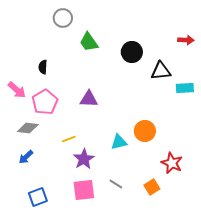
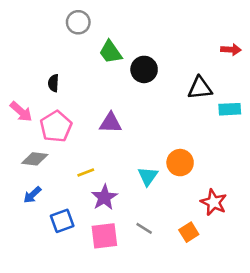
black circle: (132, 52) -> (144, 69), moved
cyan triangle: (119, 142) -> (148, 176), turned -42
blue square: (38, 197) -> (62, 221), moved

